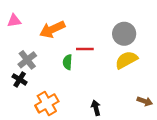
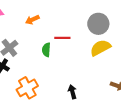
orange arrow: (52, 29) -> (32, 20), size x0.6

